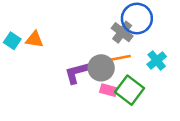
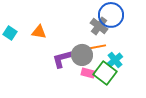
orange triangle: (34, 39) -> (39, 32), moved
cyan cross: (157, 60) -> (115, 60), moved

